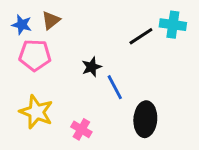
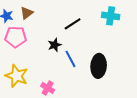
black line: (141, 36) -> (73, 24), moved
black ellipse: (145, 119) -> (99, 66), moved

